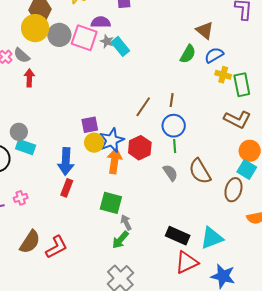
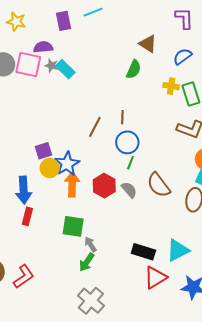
blue semicircle: (214, 55) -> (182, 56), moved
green line: (175, 146) -> (130, 163), turned 32
red hexagon: (140, 148) -> (104, 186), moved

